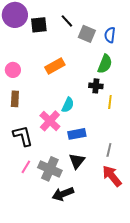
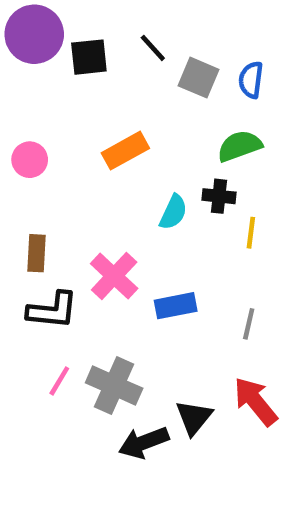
green semicircle: (105, 64) -> (240, 146), turned -132
brown rectangle: (15, 99) -> (36, 253), moved
cyan semicircle: (68, 105) -> (173, 212), moved
black L-shape: (23, 136) -> (52, 310), turned 110
gray line: (109, 150) -> (249, 324), moved
black triangle: (77, 161) -> (194, 417), moved

